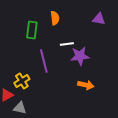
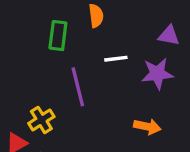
purple triangle: (99, 19) -> (169, 36), moved
purple star: (80, 56) -> (157, 74), moved

